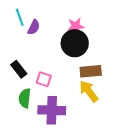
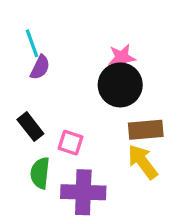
purple semicircle: (34, 27) -> (40, 67), moved

